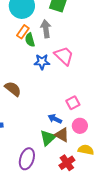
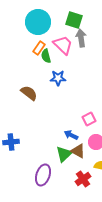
gray arrow: (46, 29) -> (81, 38), moved
pink trapezoid: (64, 56) -> (63, 45), moved
brown semicircle: (13, 89) -> (29, 93), moved

